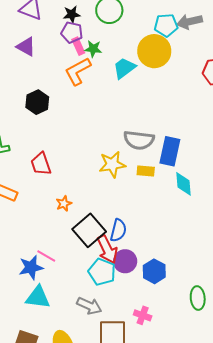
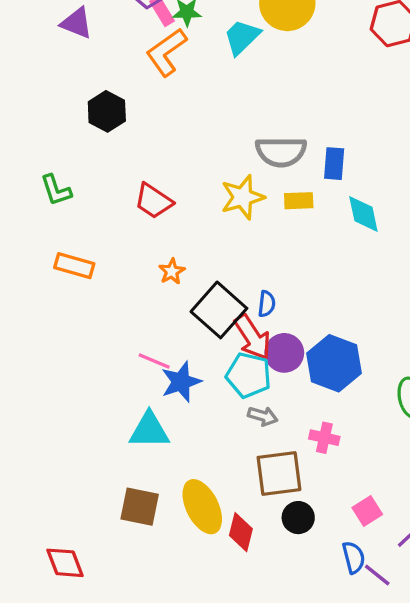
blue rectangle: (170, 151) -> (334, 164), size x0.7
red trapezoid: (41, 164) -> (154, 201), moved, turned -30
blue semicircle: (118, 230) -> (267, 304), size x0.7
blue star: (31, 267) -> (181, 382), moved
blue hexagon: (154, 271) -> (334, 363), size x1.4
gray arrow: (89, 306) -> (263, 416), moved, size x0.7

